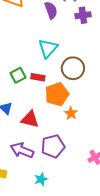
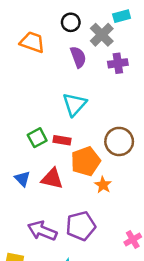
brown circle: (73, 68) -> (119, 141), moved
red triangle: (30, 119) -> (52, 179), moved

